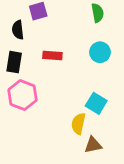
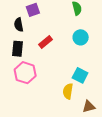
red rectangle: (52, 55) -> (45, 42), turned -40
brown triangle: (93, 145) -> (89, 107), moved

